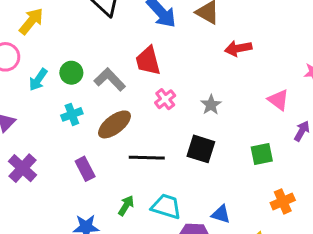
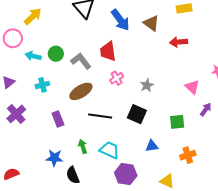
red arrow: (238, 48) -> (178, 42), moved
cyan arrow: (38, 80) -> (33, 56), turned 63
cyan cross: (72, 114) -> (42, 85), moved
green arrow: (126, 206) -> (83, 146), turned -56
blue triangle: (221, 214) -> (152, 146), moved, turned -32

